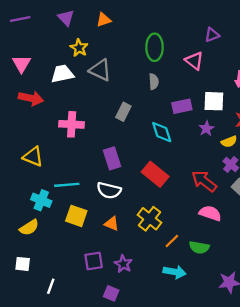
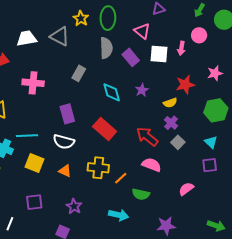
yellow star: (79, 48) -> (81, 18), moved
gray semicircle: (154, 82) -> (106, 48), size x1.5
white square: (214, 101) -> (159, 54), moved
purple rectangle: (182, 106) -> (131, 57), moved, turned 60
purple star: (206, 129) -> (142, 90), moved
yellow cross: (149, 219) -> (98, 168), turned -35
orange line: (172, 241) -> (121, 178), moved
purple square: (94, 261) -> (34, 202), moved

